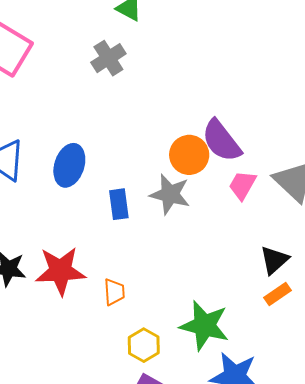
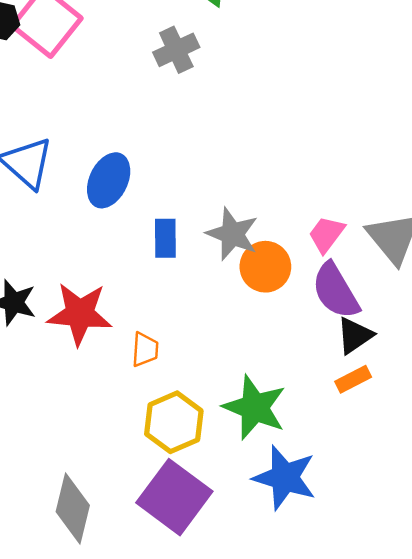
purple semicircle: (221, 141) -> (336, 291), moved
orange circle: (189, 155) -> (265, 267), moved
yellow hexagon: (144, 345) -> (174, 422), size x1.4

